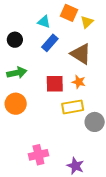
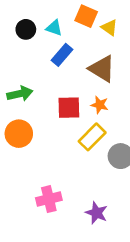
yellow triangle: (87, 22) -> (109, 28), turned -40
black circle: (15, 40) -> (26, 29), moved
yellow rectangle: (73, 107) -> (92, 137), turned -35

